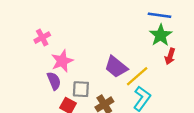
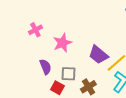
pink star: (62, 61) -> (62, 43), moved

